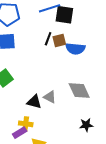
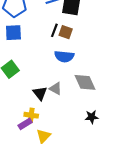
brown square: (59, 40) -> (66, 32), turned 32
blue semicircle: (75, 49) -> (64, 56), moved
black triangle: (34, 102) -> (40, 93), turned 35

